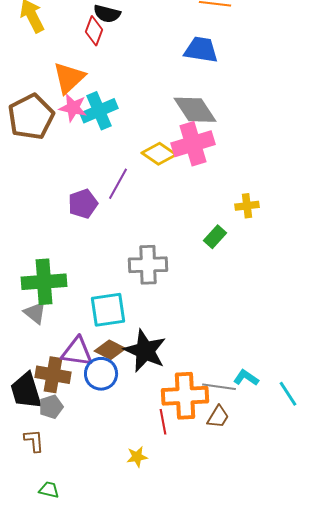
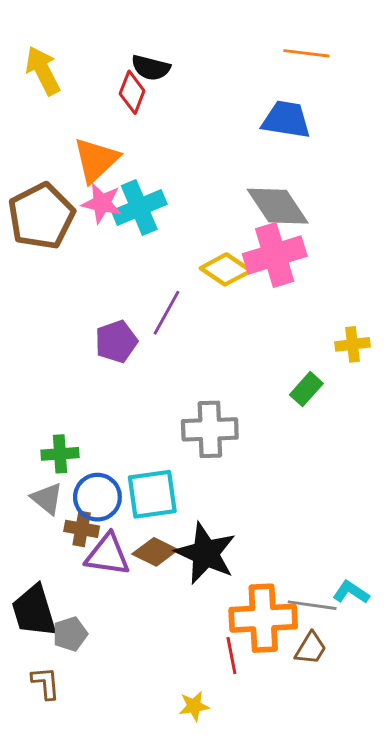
green cross: (44, 282) -> (60, 454), size x0.6
blue circle: (101, 374) -> (97, 497), moved
brown cross: (53, 375) -> (82, 529), moved, size x0.7

